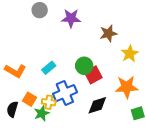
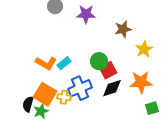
orange L-shape: (15, 71) -> (46, 63), moved
orange square: (30, 99) -> (45, 94), size x1.6
black diamond: (97, 105) -> (112, 88), moved
green star: (42, 113) -> (41, 111), moved

